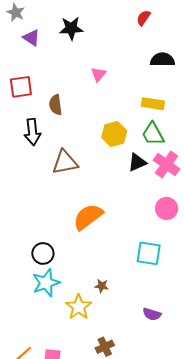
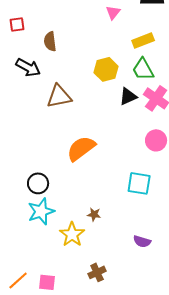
pink triangle: (98, 74) -> (113, 12), moved
red square: (21, 87) -> (17, 24), size x0.7
yellow rectangle: (153, 104) -> (143, 40), turned -30
black arrow: (32, 132) -> (28, 67), turned -55

